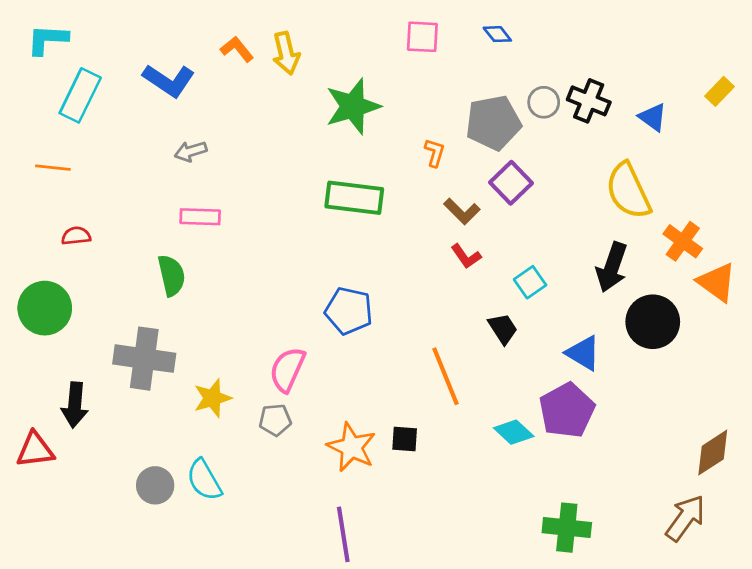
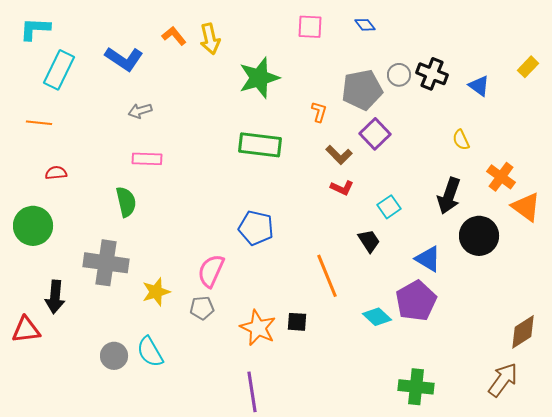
yellow semicircle: (628, 191) -> (461, 140), size x0.5
red L-shape: (466, 256) -> (342, 188), turned -30

